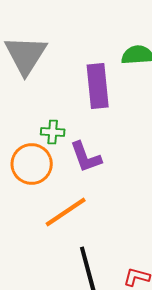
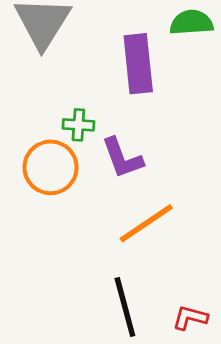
orange line: (66, 212) -> (146, 223), moved

